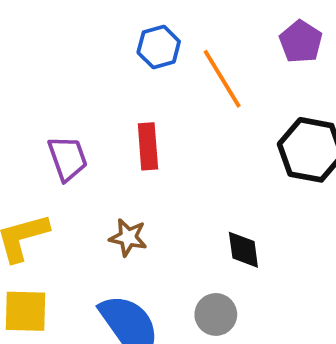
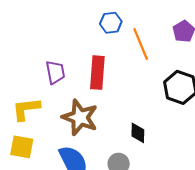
red rectangle: (148, 146) -> (97, 73), size x1.4
brown star: (128, 237) -> (80, 117), size x1.8

